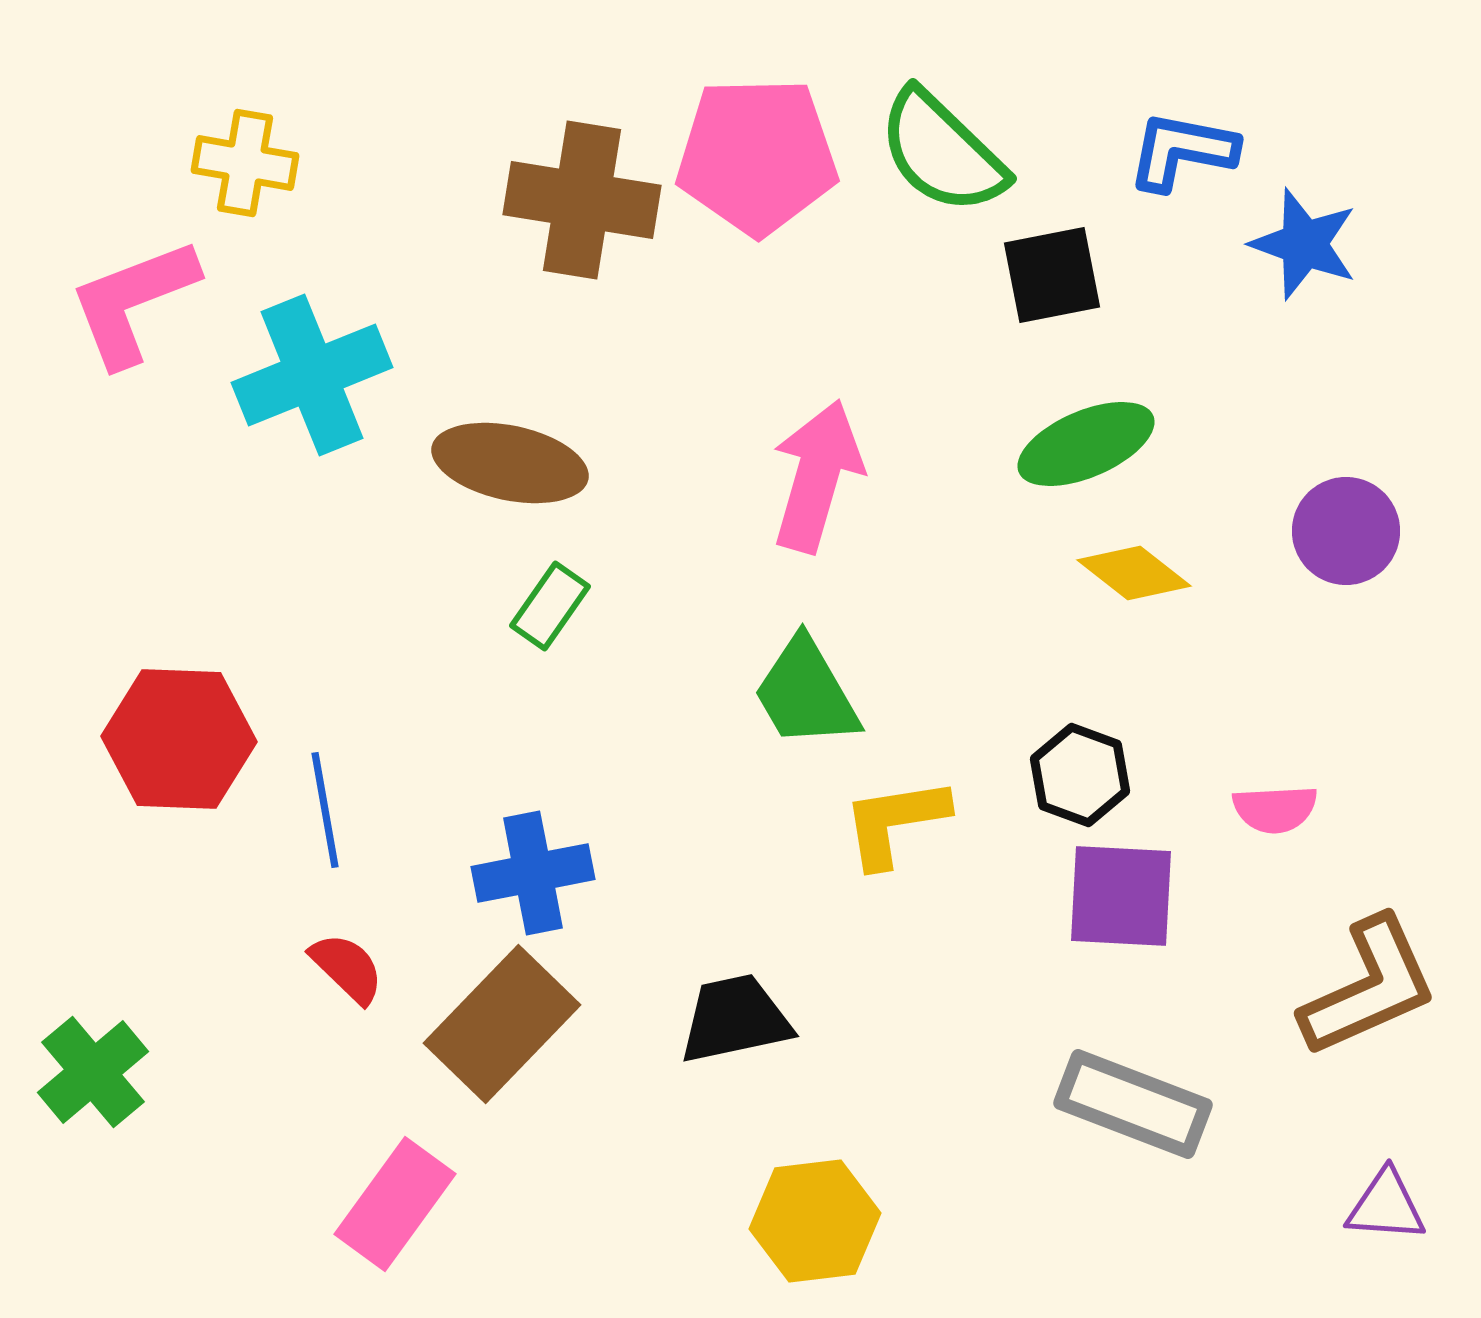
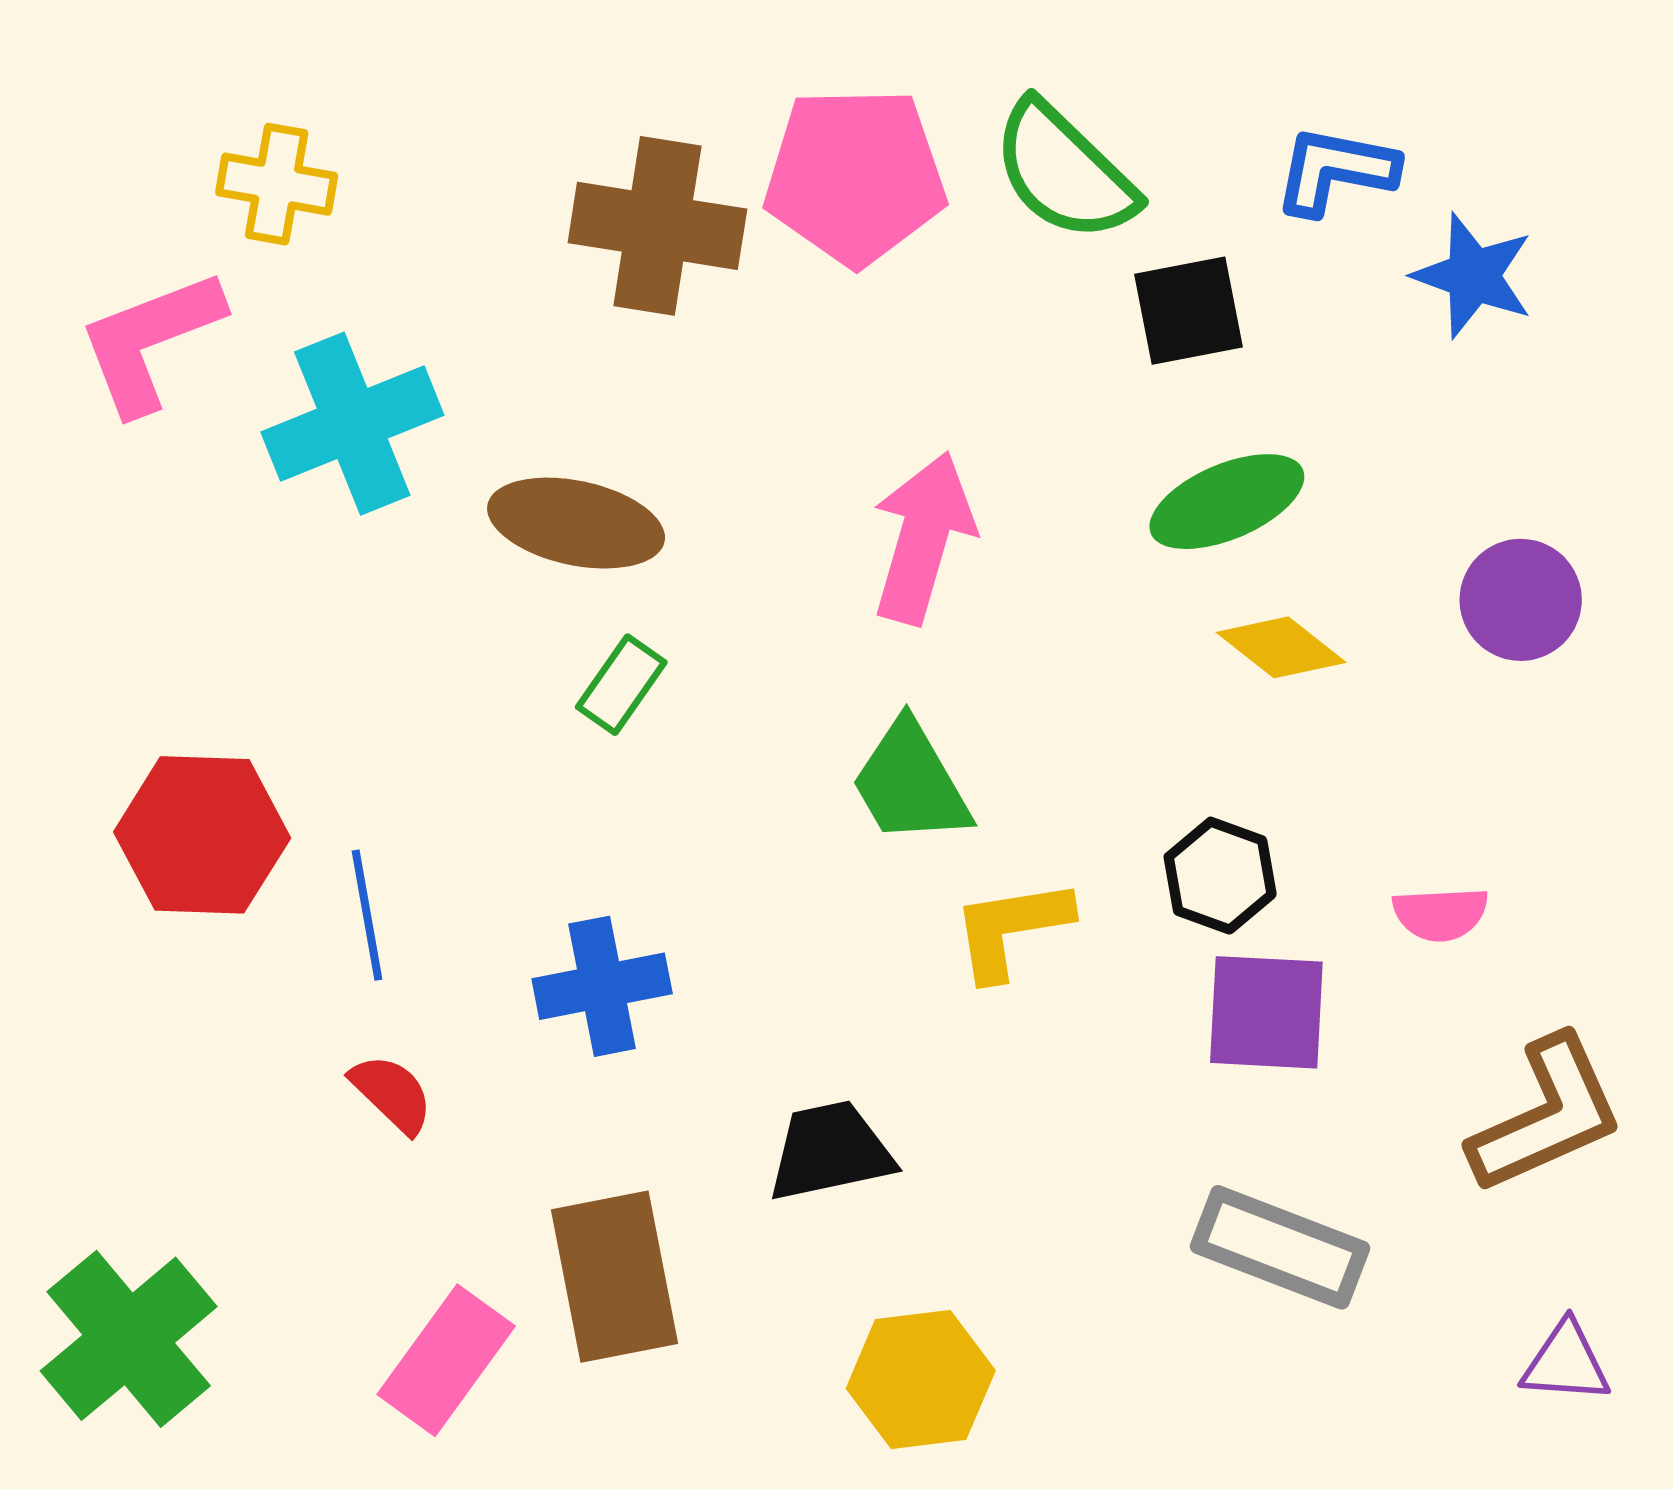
brown rectangle: (502, 1024) -> (614, 1277), moved, turned -55
green cross: (93, 1072) -> (129, 1339), moved, size x1.4

